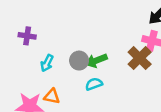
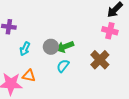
brown cross: (140, 58) -> (100, 60), moved
cyan semicircle: (94, 84) -> (63, 66), turned -32

